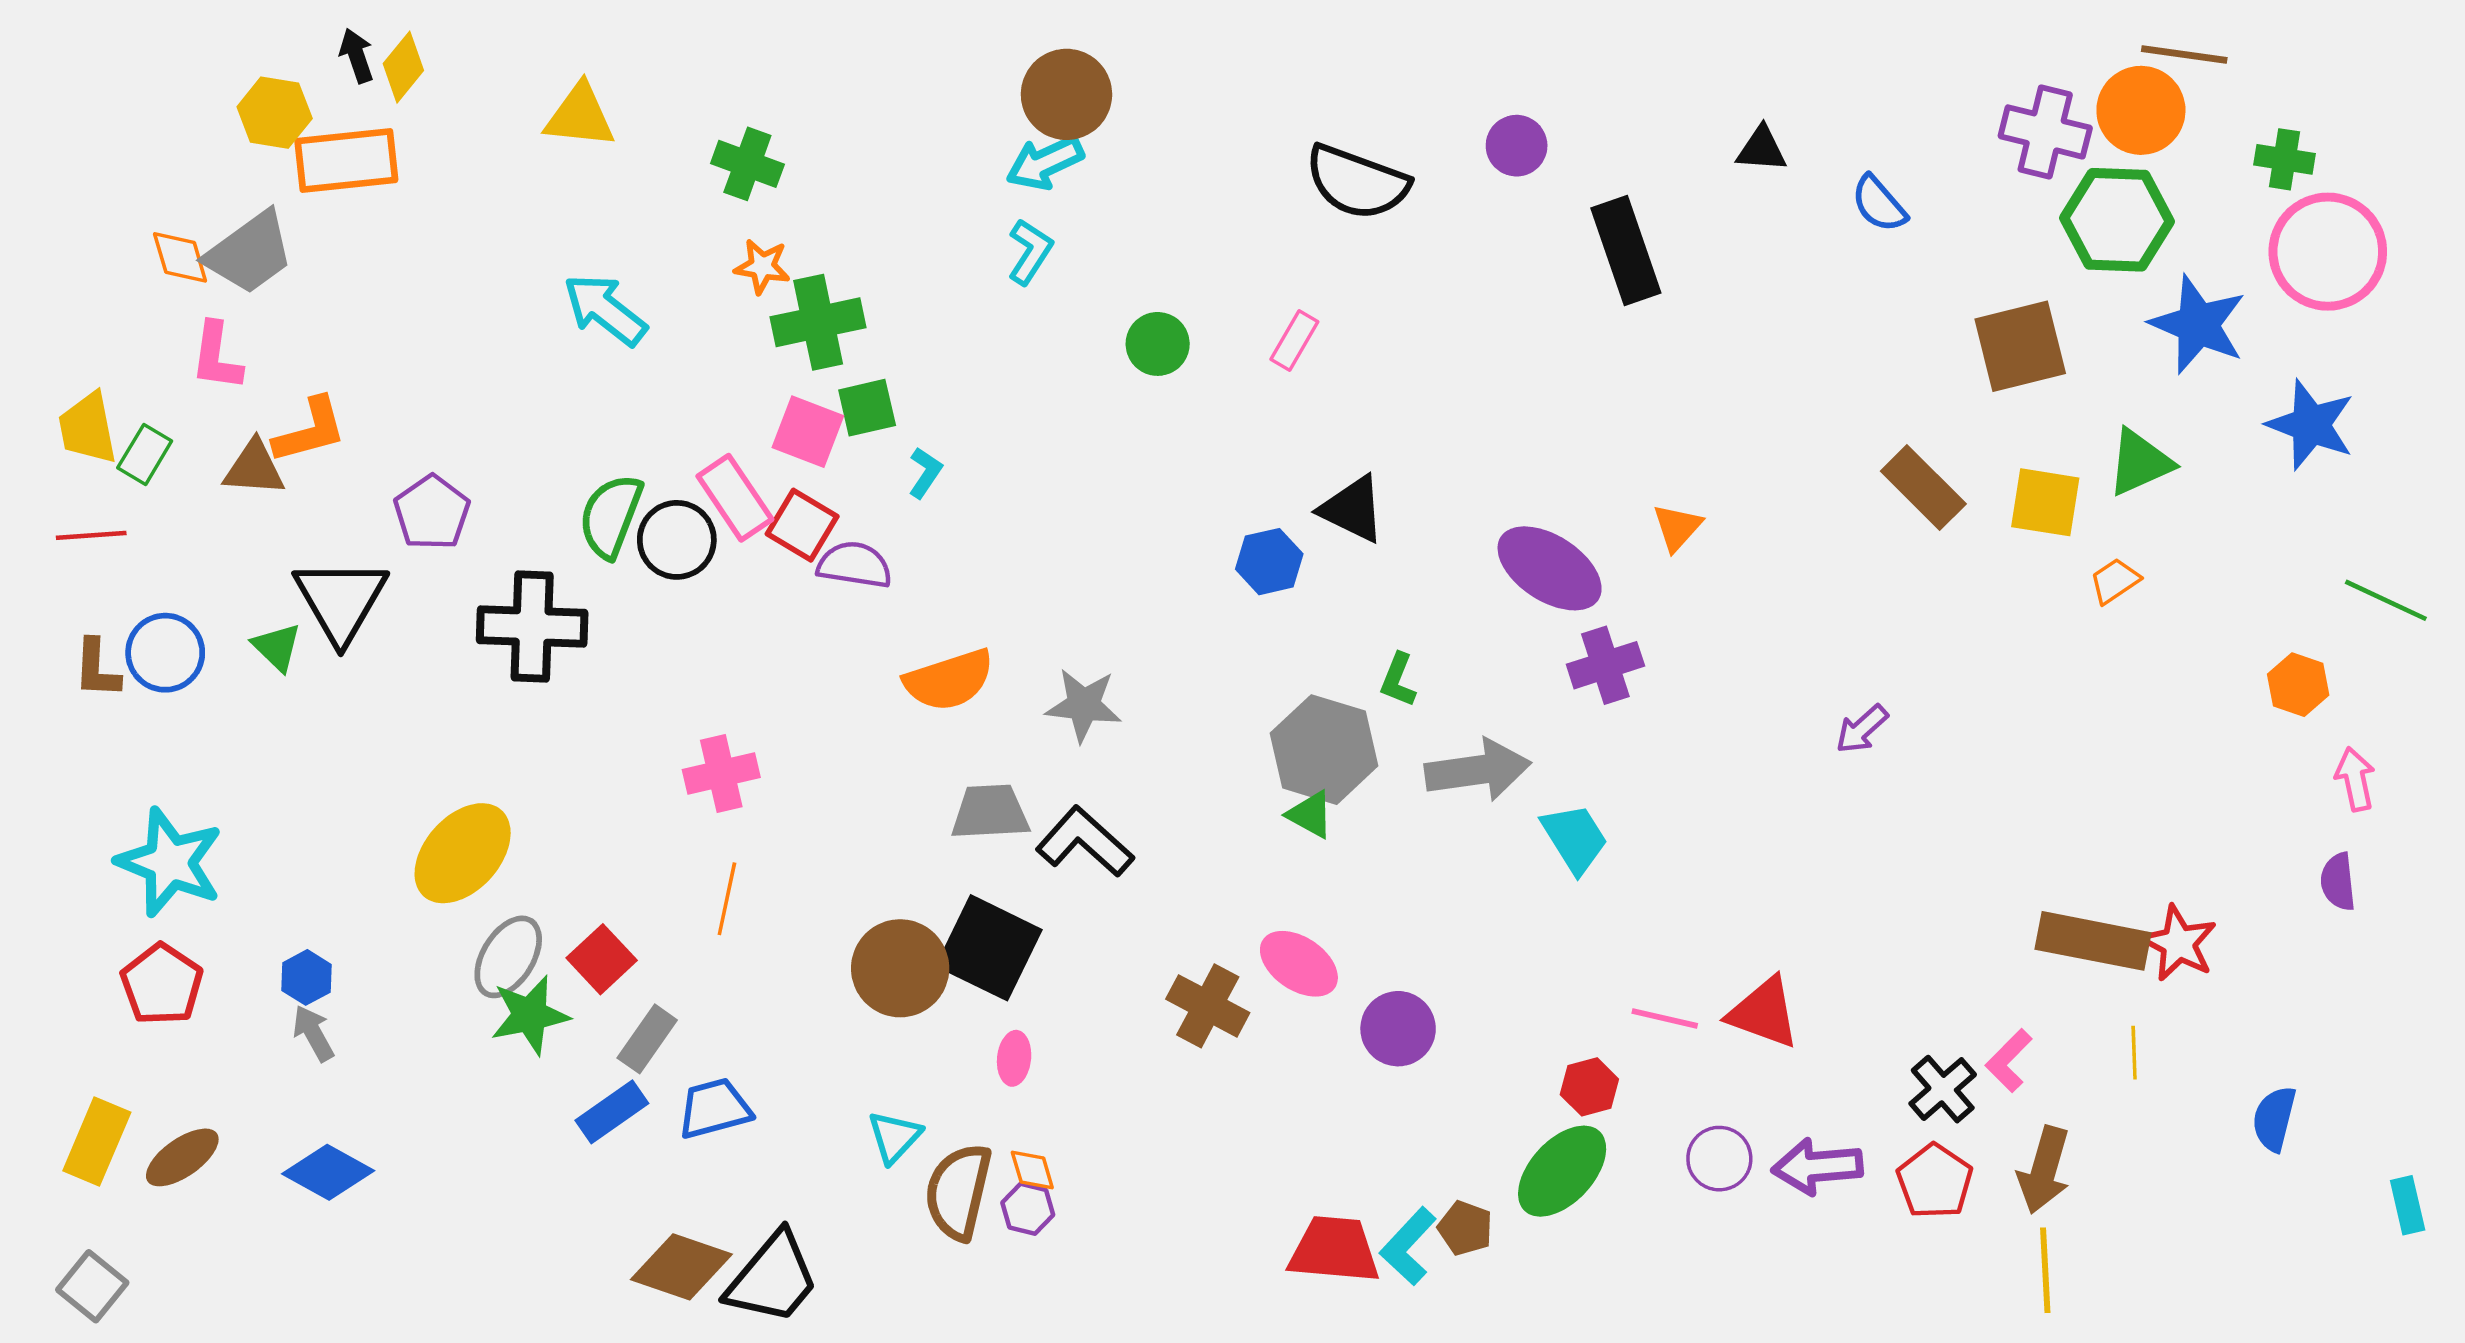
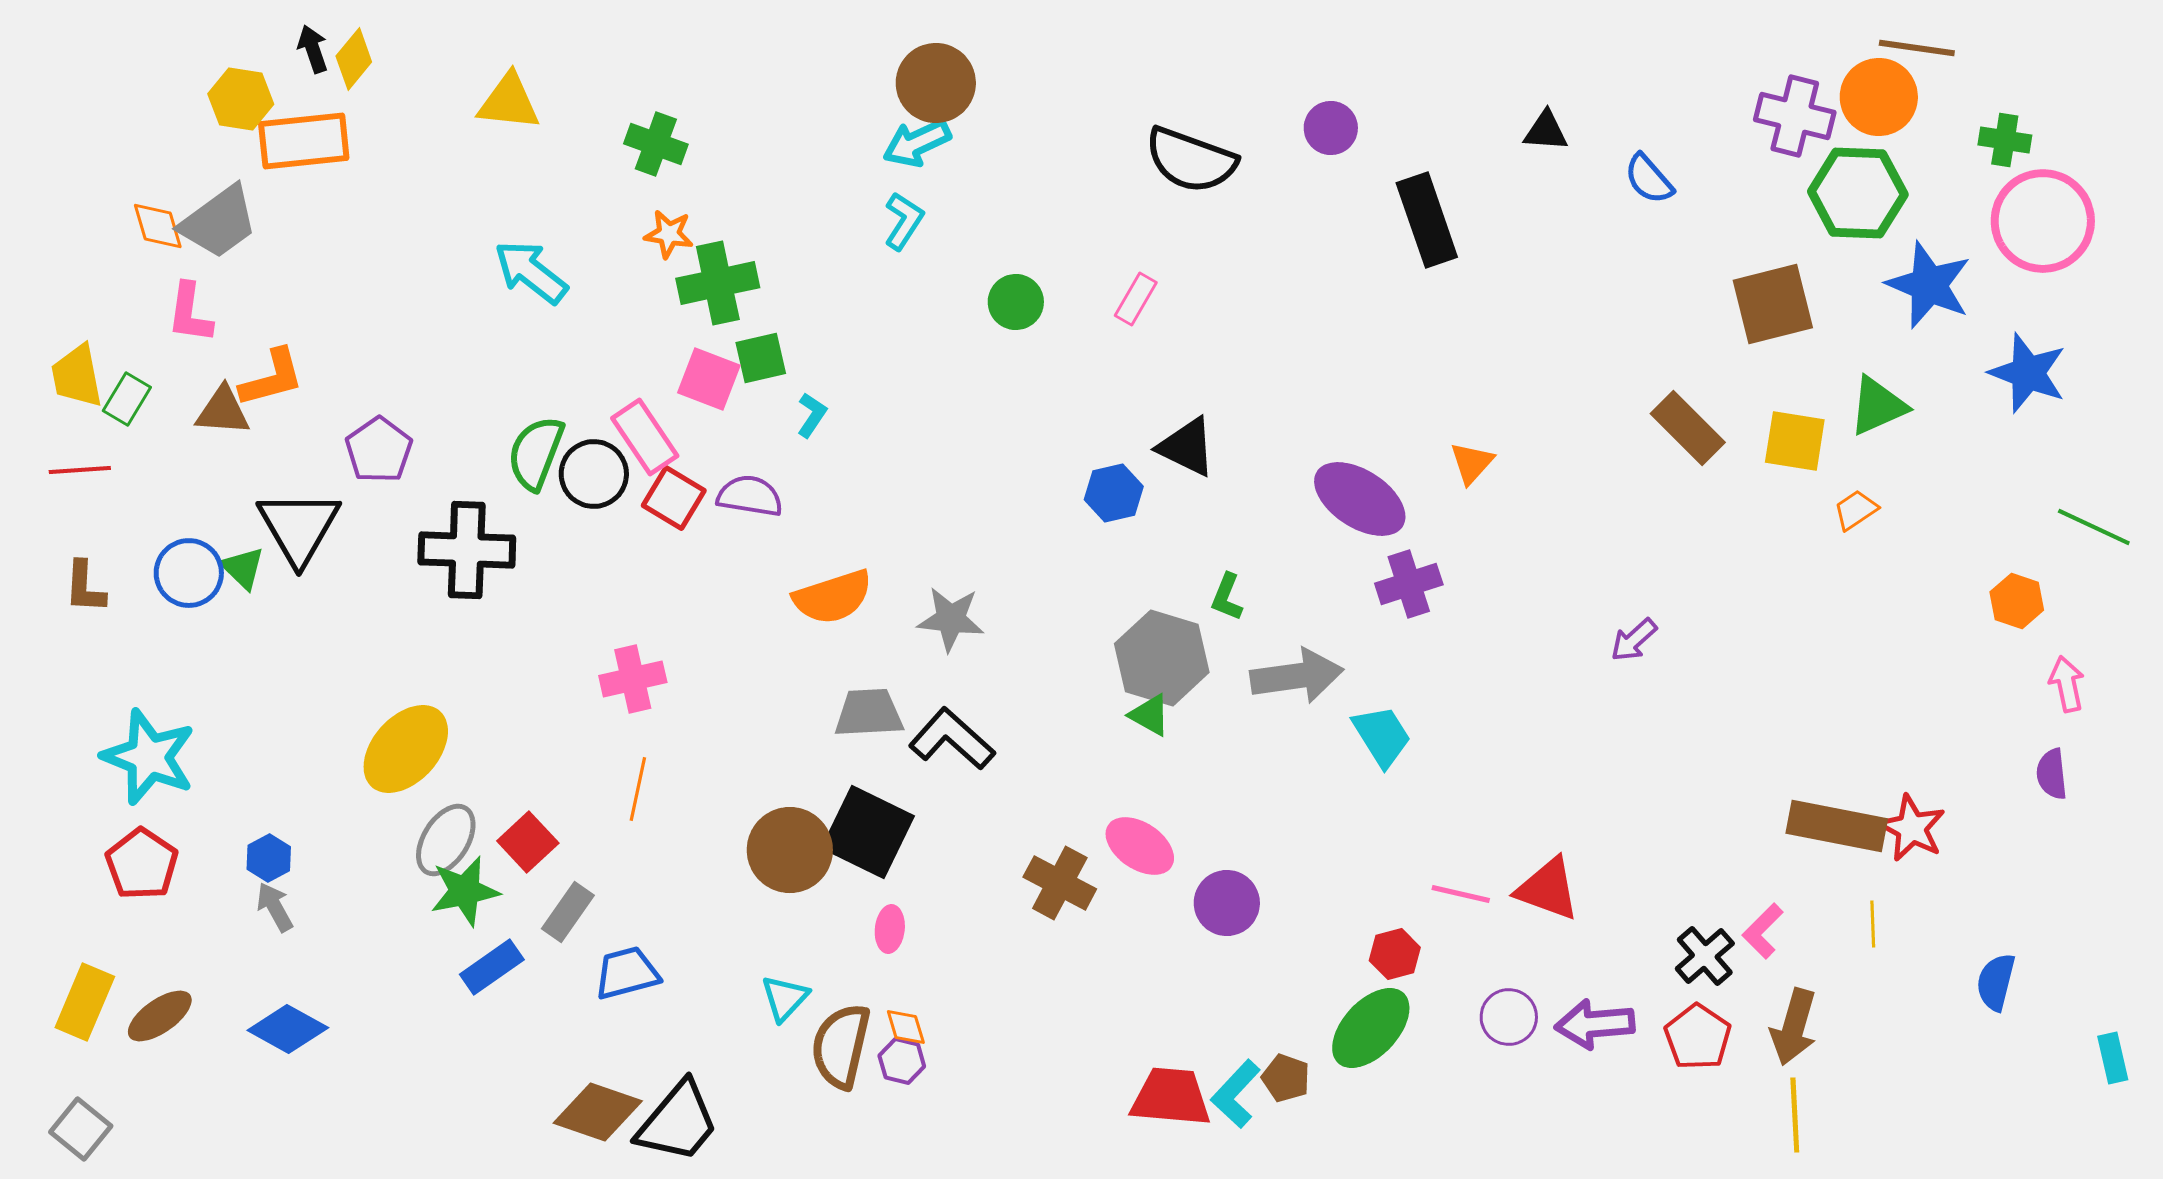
red square: (802, 525) -> (674, 498), moved
blue circle: (165, 653) -> (189, 573), moved
blue rectangle: (612, 1112) -> (492, 967), moved

